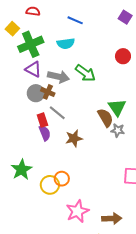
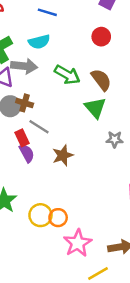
red circle: (123, 56) -> (101, 37), moved
gray arrow: (58, 77) -> (24, 66), moved
green triangle: (117, 107) -> (95, 108), moved
brown semicircle: (105, 118) -> (101, 80), moved
orange circle: (62, 179) -> (58, 218), moved

